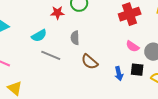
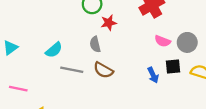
red star: (57, 13) -> (109, 23), moved
brown semicircle: (90, 62) -> (103, 70), moved

